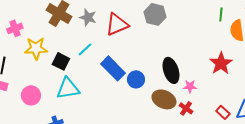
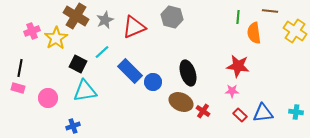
gray star: (88, 17) -> (105, 20), turned 30
yellow star: (36, 48) -> (56, 38), moved, turned -30
red star: (221, 63) -> (238, 66), turned -30
pink star: (190, 86) -> (232, 91), moved

